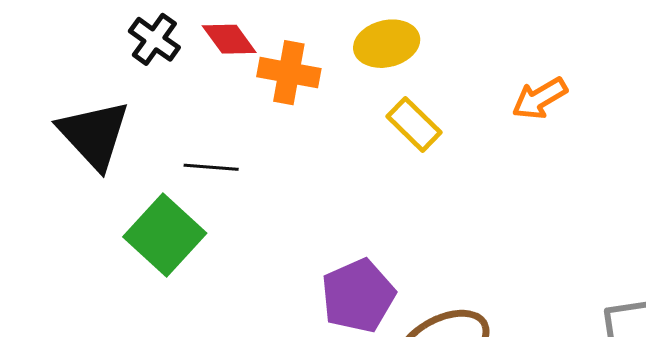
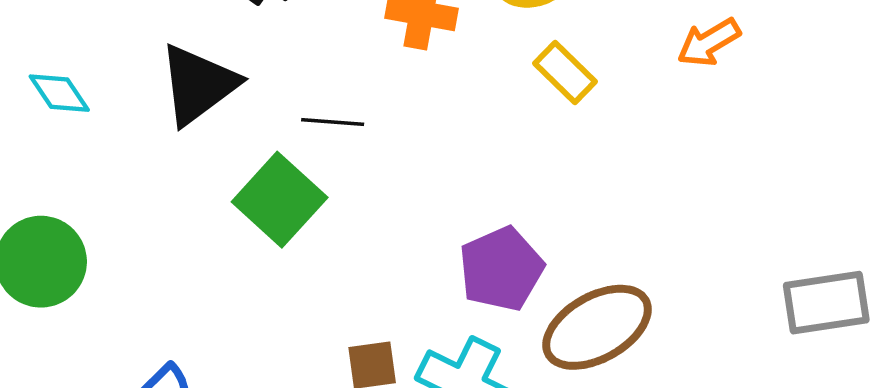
black triangle: (94, 134) -> (198, 85), turned 36

